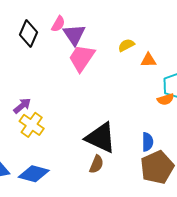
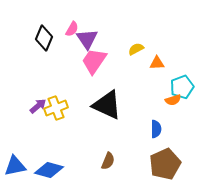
yellow cross: (32, 125) -> (56, 108), moved, turned 35
black triangle: (101, 138) -> (107, 105), moved
blue semicircle: (147, 142) -> (156, 129), moved

